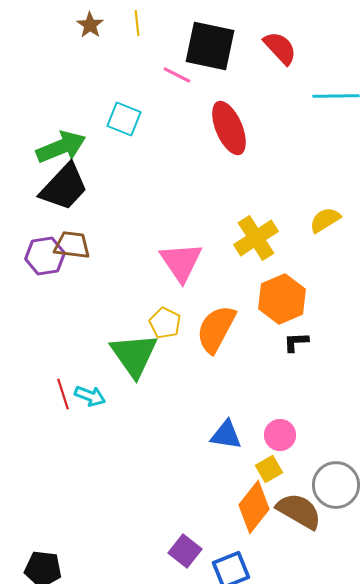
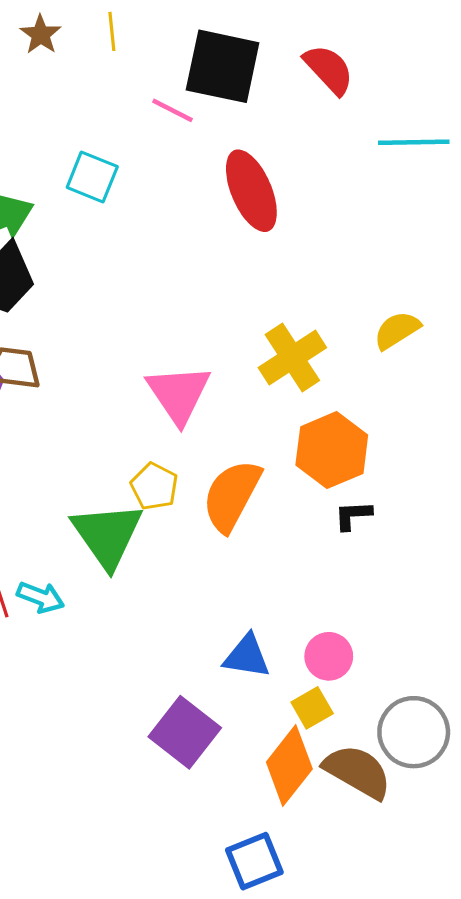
purple square: (185, 551) -> (185, 732), moved, size x1.4

